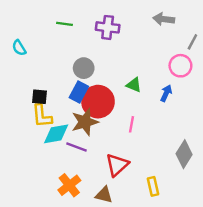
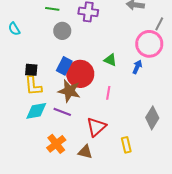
pink circle: (180, 66) -> (149, 44), size x1.4
gray circle: (84, 68) -> (62, 31), moved
brown star: (85, 122) -> (69, 91), turned 30
cyan diamond: (56, 134) -> (36, 111), moved

